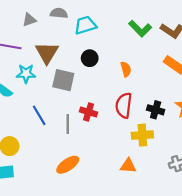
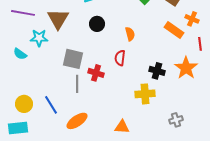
gray square: (63, 80) -> (73, 59), moved
red semicircle: (124, 105) -> (120, 58), moved, size x0.7
blue line: (39, 115) -> (51, 105), moved
orange triangle: (128, 166) -> (122, 127), moved

